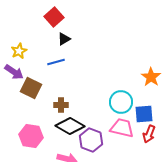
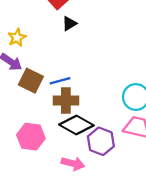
blue line: (56, 62) -> (60, 81), moved
brown cross: (61, 105) -> (66, 100), size x1.5

